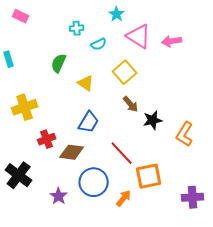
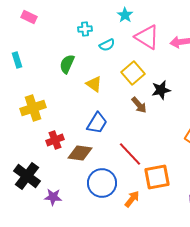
black star: (153, 120) -> (161, 90), moved
purple star: (59, 196) -> (53, 197), moved, turned -30

